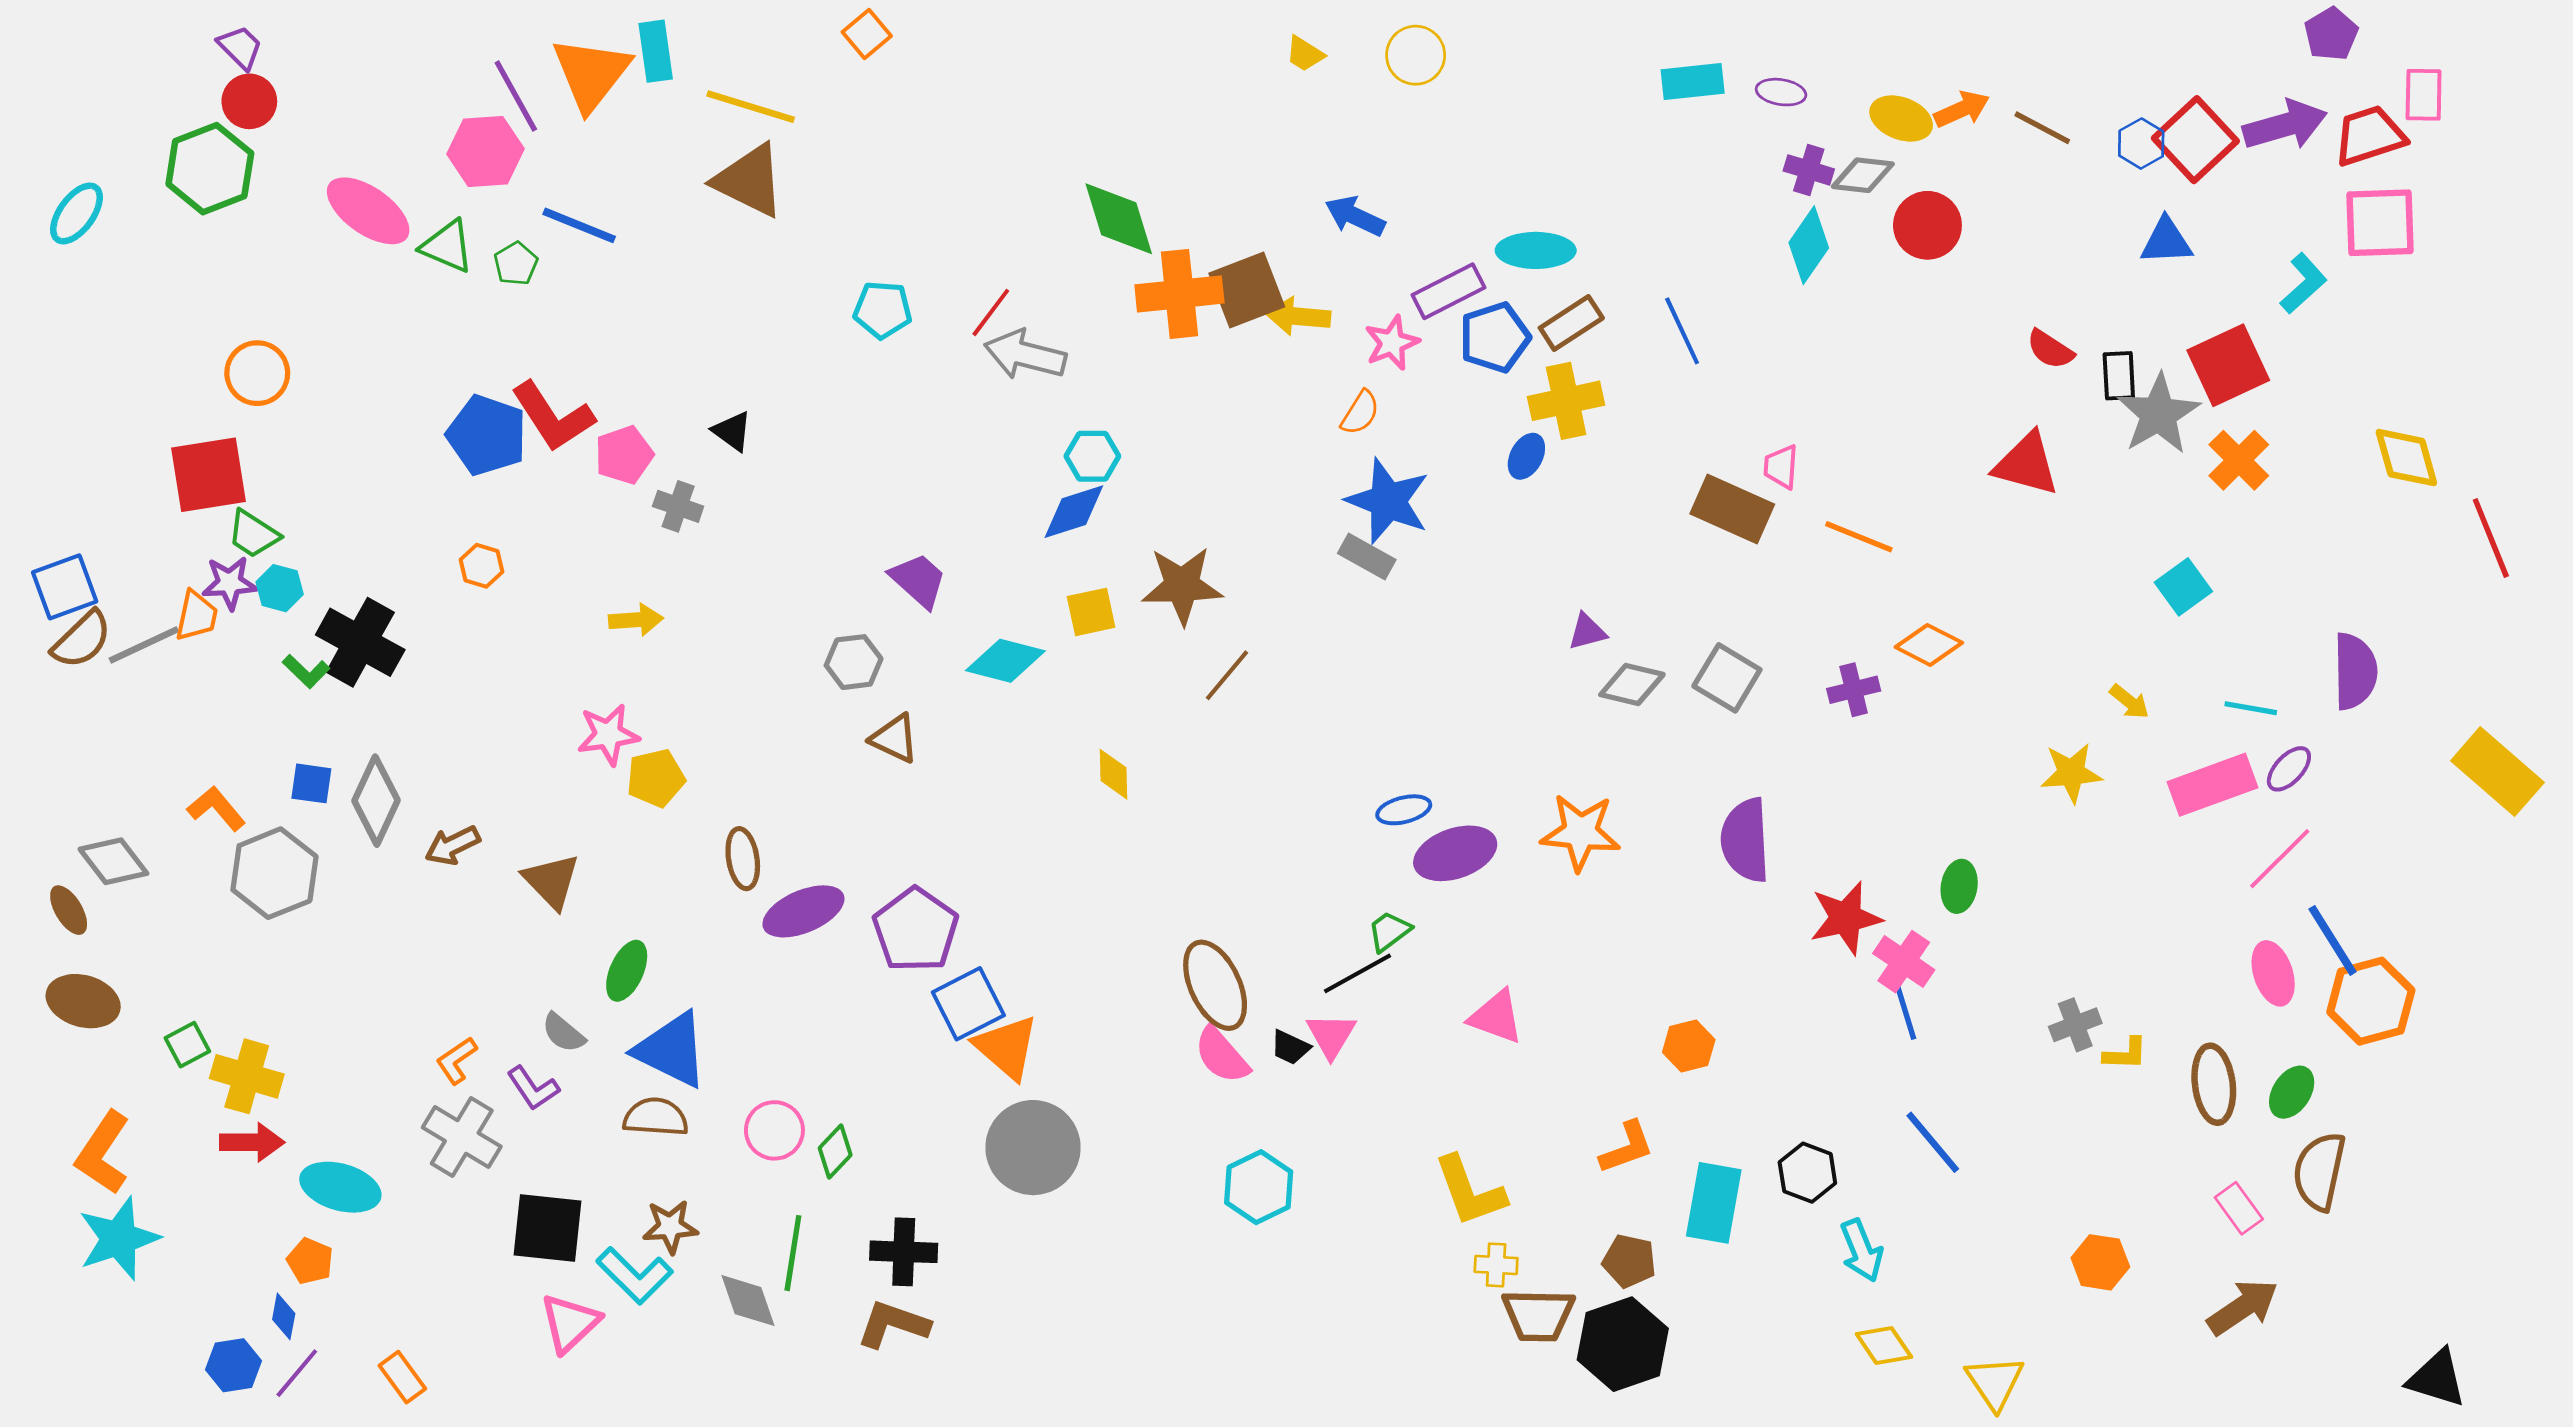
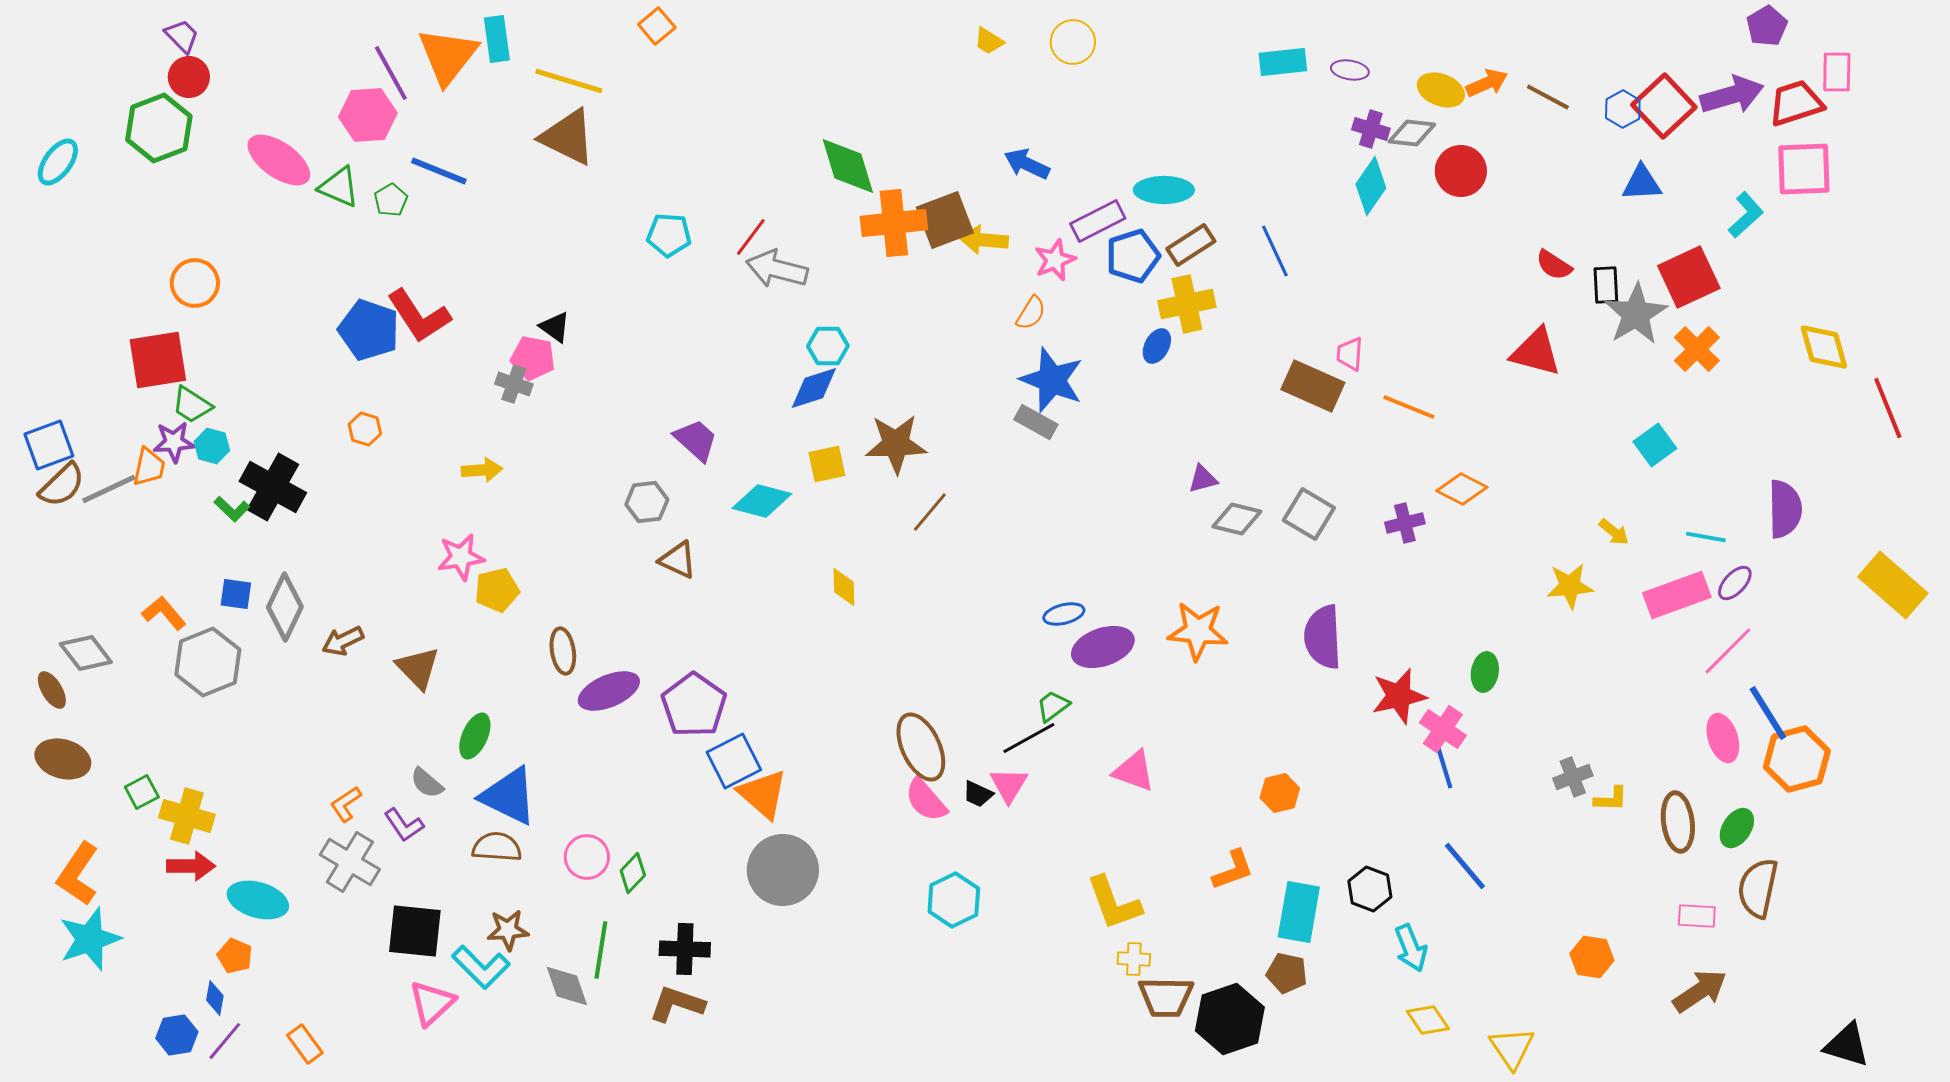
pink pentagon: (624, 455) -> (533, 358), moved, turned 30
pink rectangle: (2239, 1208) -> (1697, 916), turned -51
brown pentagon: (1629, 1261) -> (1287, 973), moved

